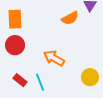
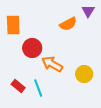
red circle: (15, 45) -> (32, 48), moved
yellow circle: (90, 77) -> (84, 74), moved

